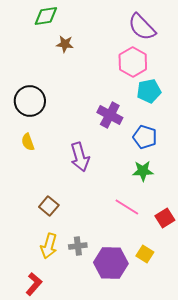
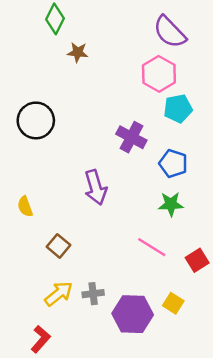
green diamond: (46, 16) -> (55, 19), turned -55
yellow semicircle: (28, 142) -> (25, 206), moved
yellow arrow: (49, 246) -> (59, 294), turned -145

